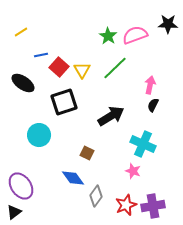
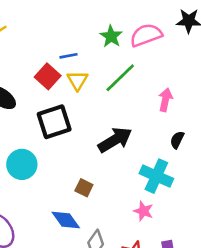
blue line: (41, 55) -> (68, 56), moved
black semicircle: (153, 105) -> (177, 140), moved

